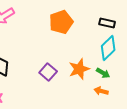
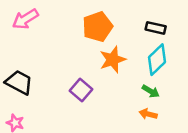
orange star: (79, 69) -> (113, 60), moved

